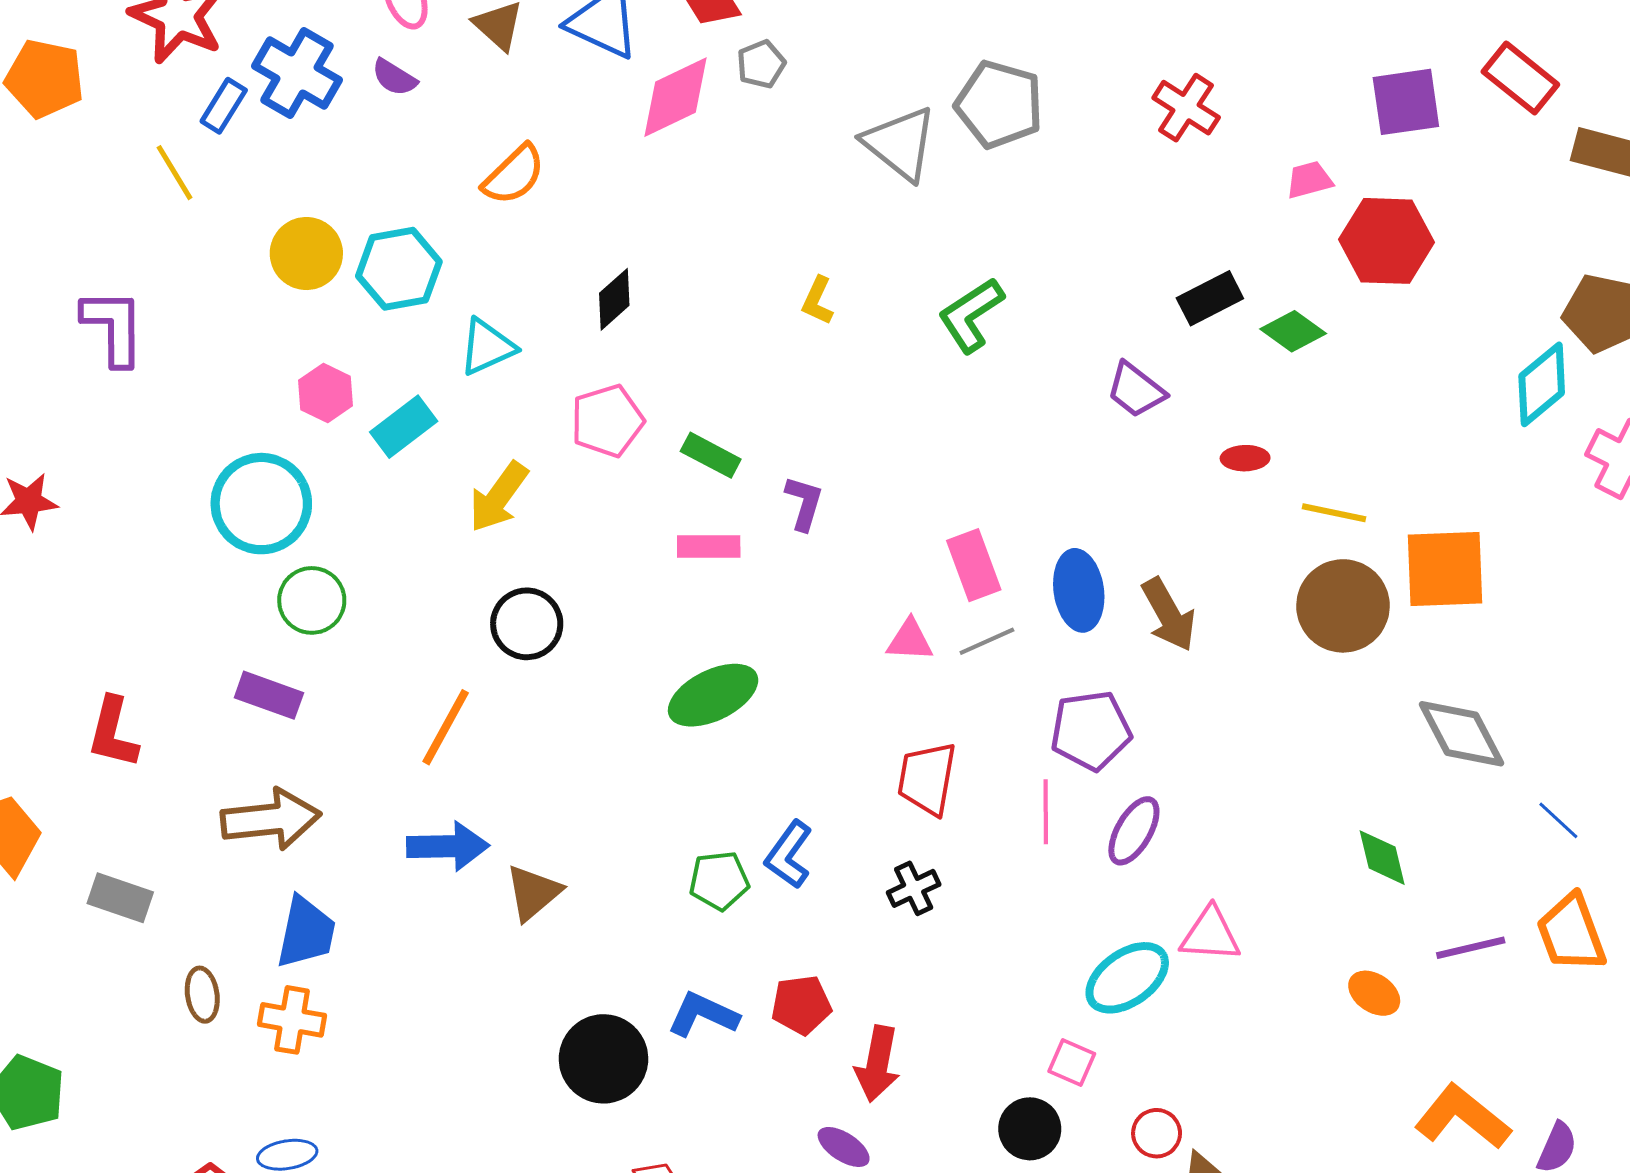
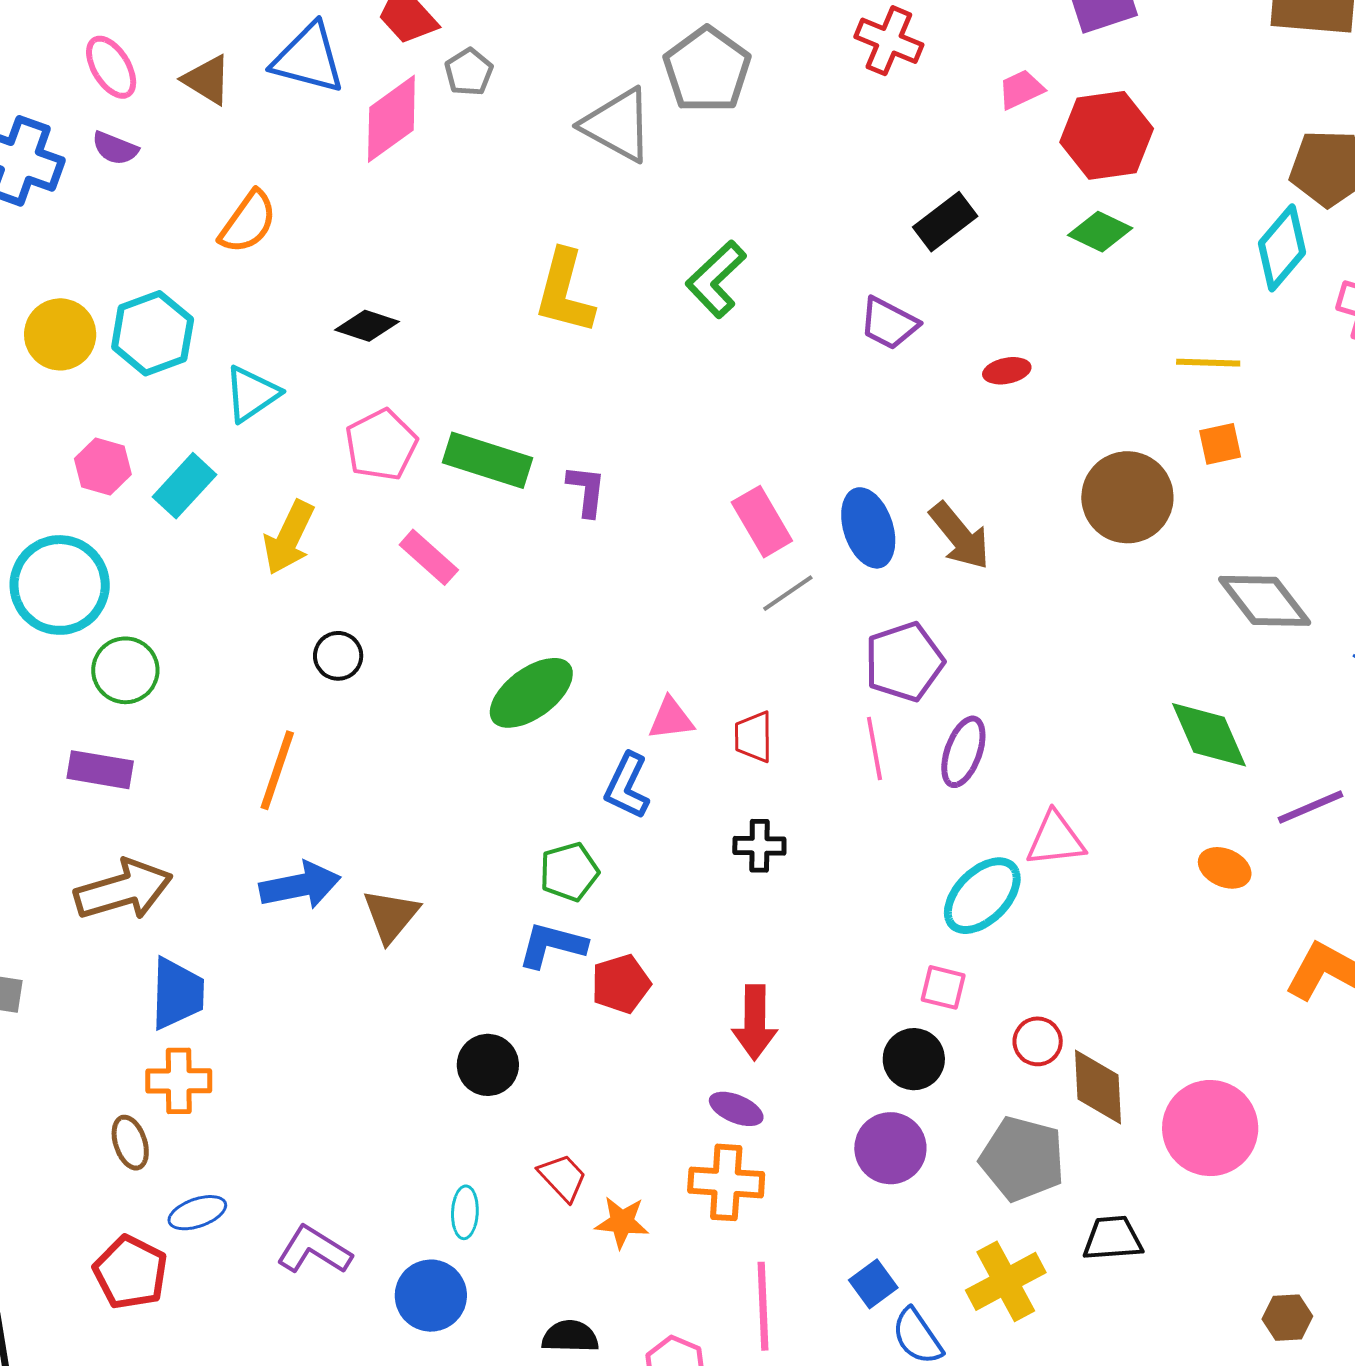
gray pentagon: (999, 104) -> (707, 70), turned 30
black diamond: (614, 299) -> (367, 326), turned 70
yellow L-shape: (817, 301) -> (564, 292), size x1.8
green diamond: (1293, 331) -> (1100, 232), moved
green rectangle: (711, 455) -> (488, 460), size x1.5
yellow line: (1334, 513) -> (1208, 363), moved
pink rectangle: (709, 547) -> (429, 557), moved, turned 52
orange square: (1445, 569) -> (1220, 444), size x0.5
black circle: (527, 624) -> (338, 656), size x0.7
pink triangle: (910, 640) -> (671, 719), moved
red trapezoid: (927, 779) -> (753, 737), size x0.7
blue L-shape: (789, 855) -> (627, 786), moved
green diamond: (1382, 858) -> (1209, 735), size x1.4
black cross: (914, 888) -> (759, 846), turned 36
brown ellipse: (202, 995) -> (130, 1143), moved
red pentagon: (801, 1005) -> (621, 984), moved
blue L-shape: (703, 1015) -> (552, 945), moved
black circle: (604, 1059) -> (488, 1065), size x0.7

